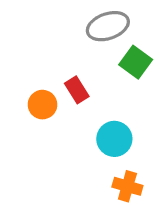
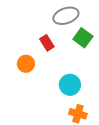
red rectangle: (77, 90) -> (47, 43), moved

